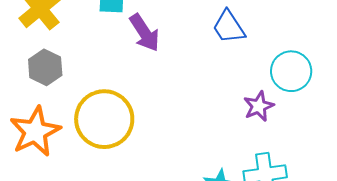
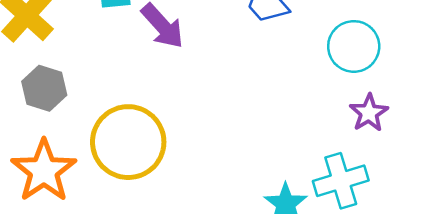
purple star: (259, 106) -> (369, 113), moved

